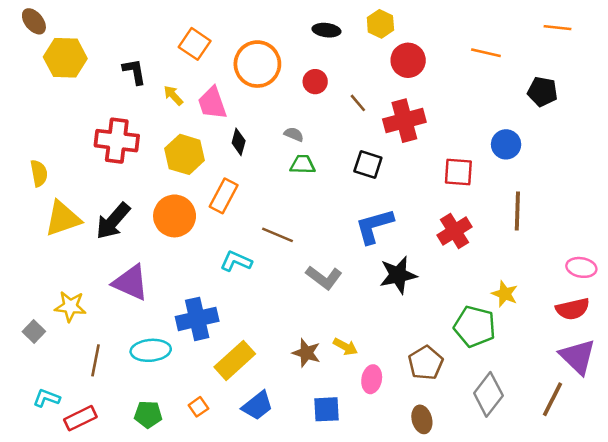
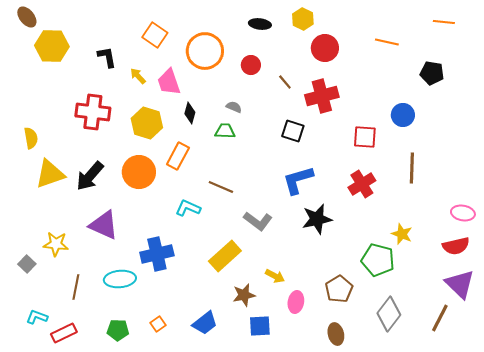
green trapezoid: (303, 164) -> (225, 131), moved
brown star: (306, 353) -> (244, 295), moved, turned -30
yellow rectangle: (235, 360) -> (225, 256), moved

